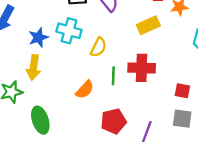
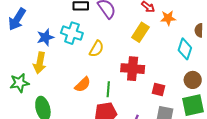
yellow rectangle: (148, 25) -> (140, 32), turned -36
green line: (113, 76) -> (108, 89), moved
red square: (182, 91) -> (159, 89), moved

